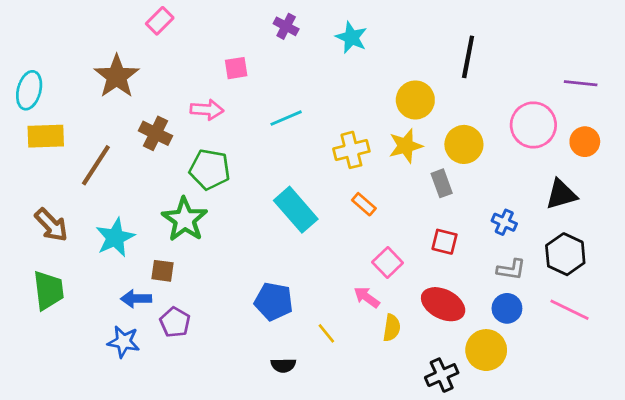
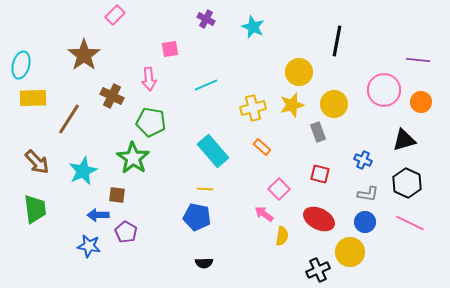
pink arrow: (207, 110) -> (149, 79), turned 80
yellow line: (326, 333) -> (205, 189), moved, turned -49

